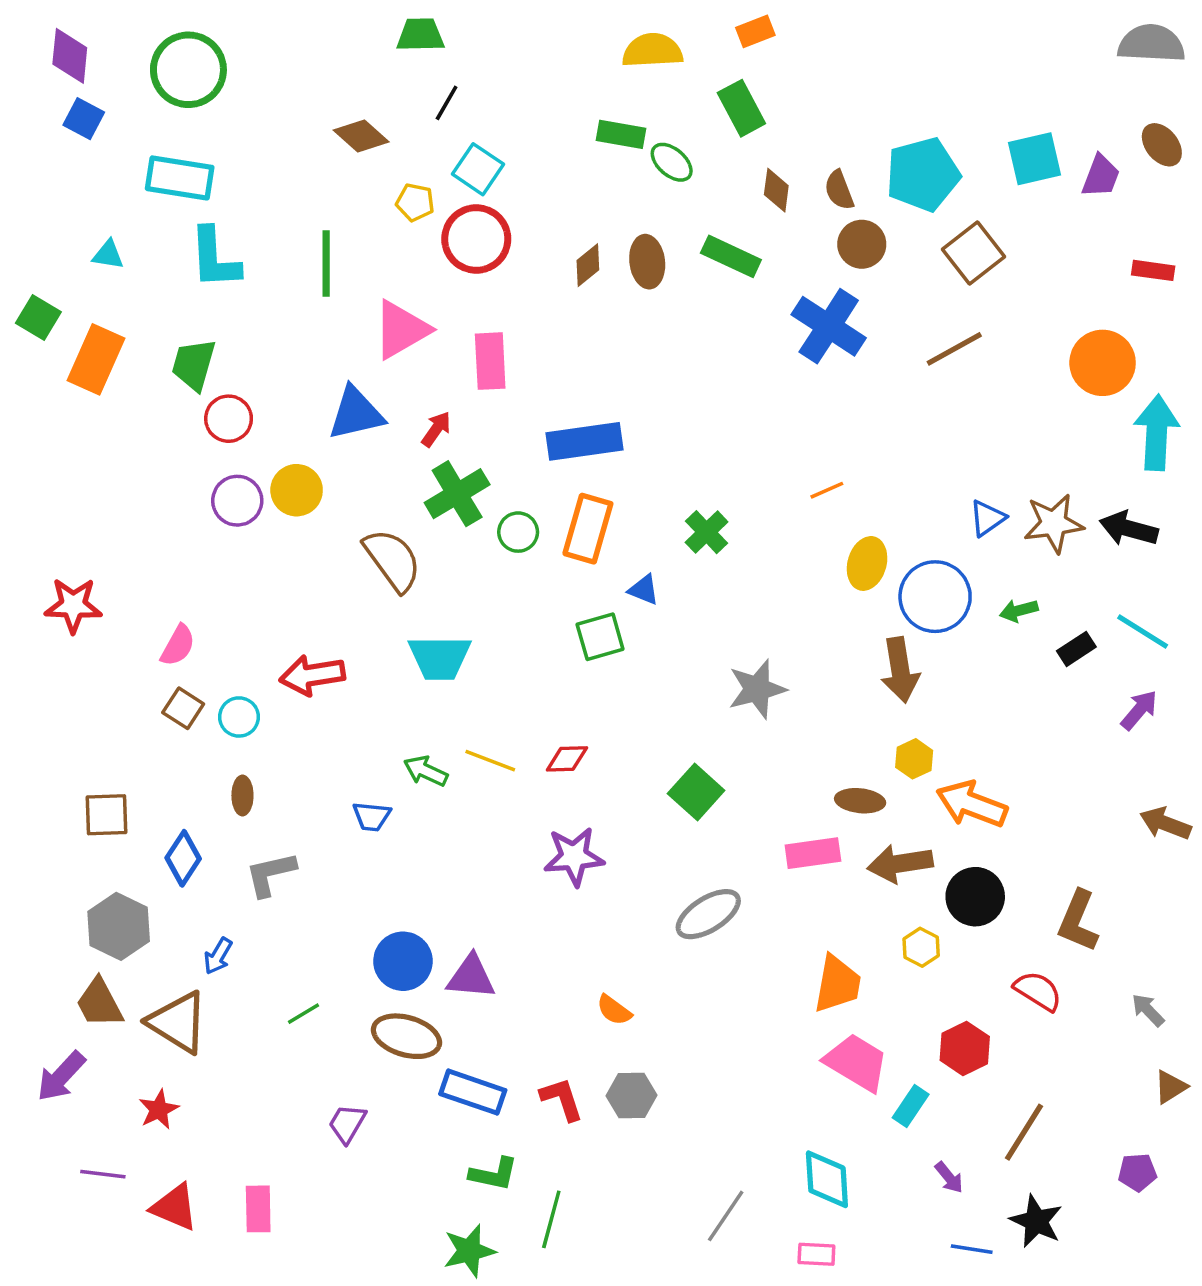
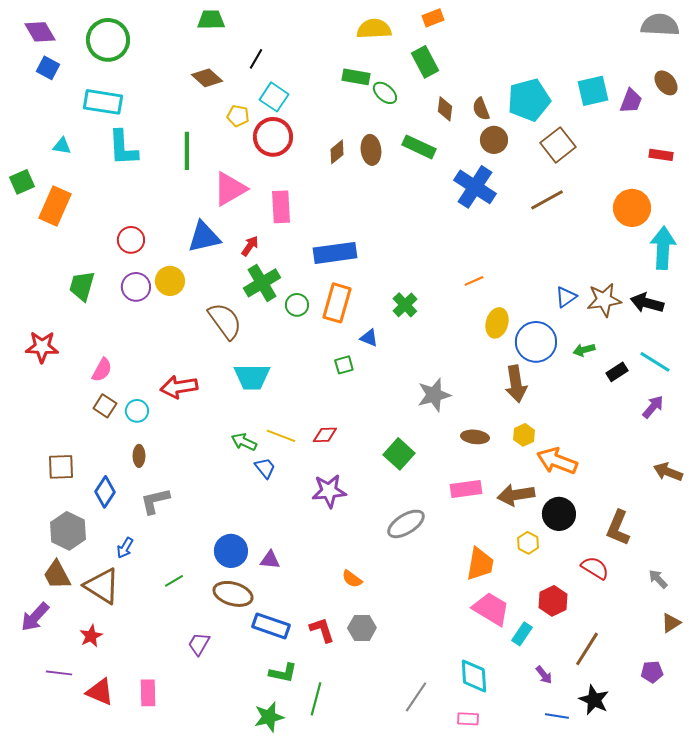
green trapezoid: (420, 35) -> (211, 20), moved
purple diamond: (70, 56) -> (40, 32), turned -36
green square: (38, 317) -> (22, 182), turned 35
green trapezoid: (194, 365) -> (82, 286), moved
green square: (600, 637) -> (344, 365), size x0.7
brown ellipse: (860, 801) -> (475, 437), moved
blue trapezoid: (372, 816) -> (265, 468), moved, turned -135
purple triangle: (471, 977) -> (270, 560), size x0.7

